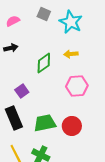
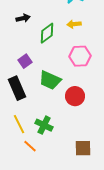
black arrow: (11, 48) -> (23, 18), moved
green trapezoid: (45, 123) -> (50, 80), moved, turned -145

